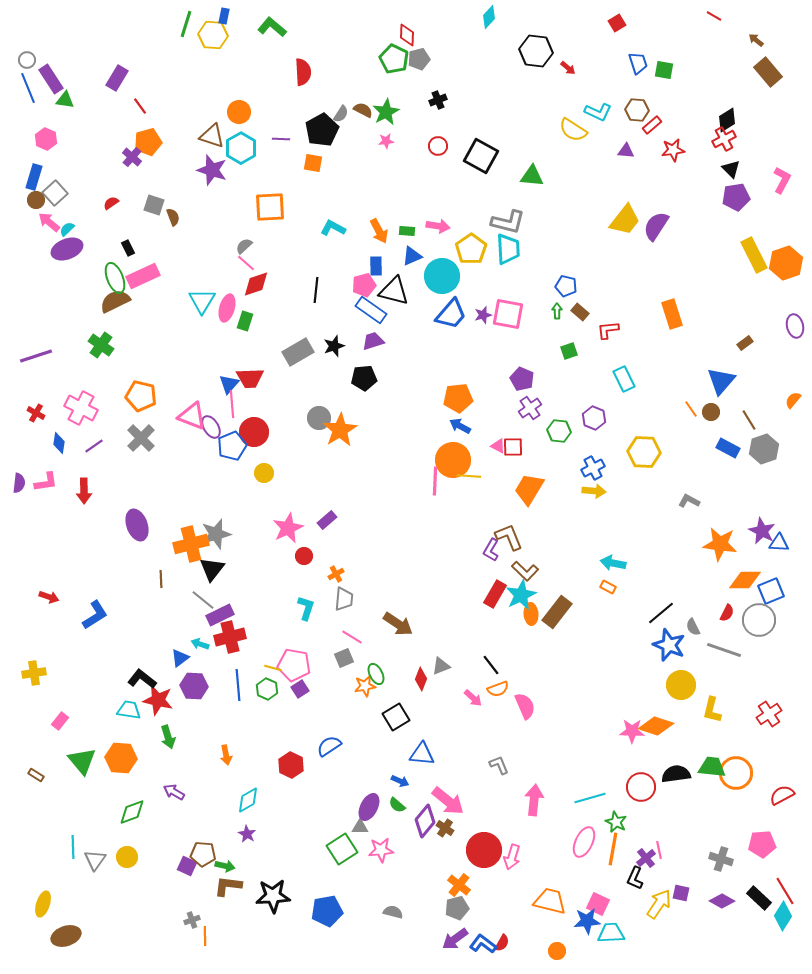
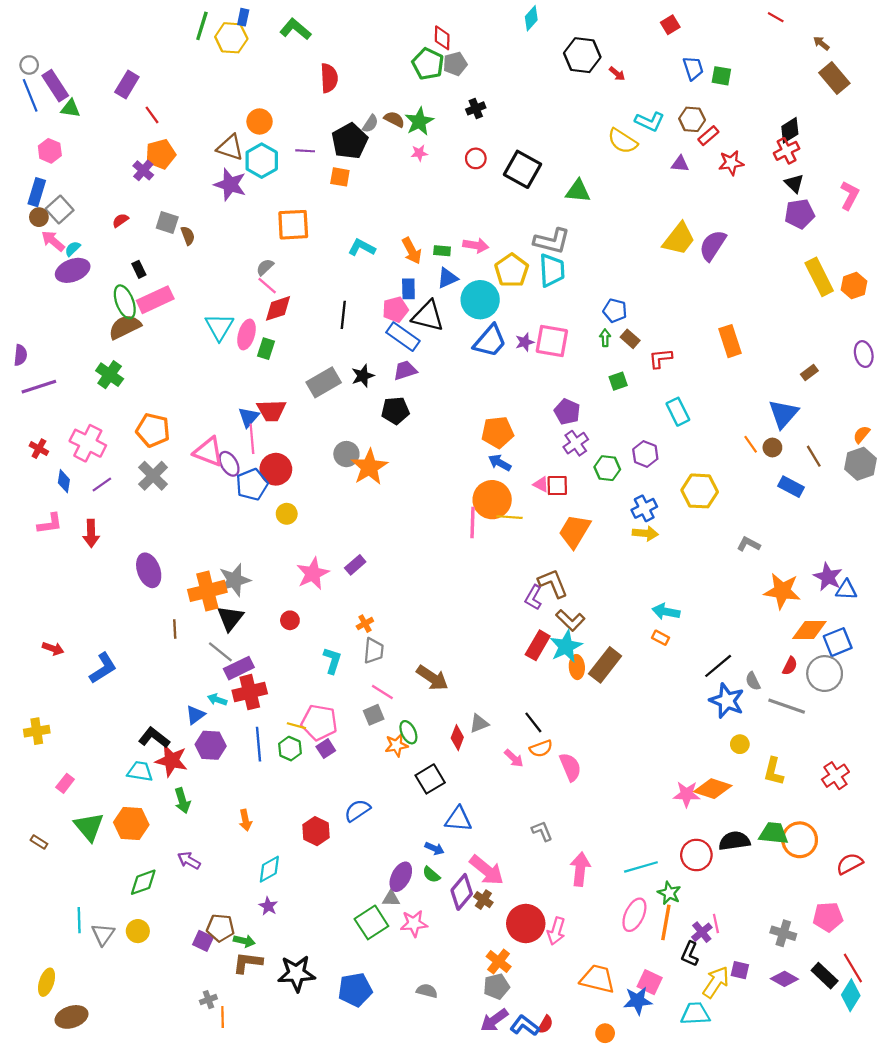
orange hexagon: (786, 263) -> (854, 286), size x0.7
gray hexagon: (764, 449) -> (860, 464), moved
purple semicircle: (19, 483) -> (20, 355), moved
red circle: (304, 556) -> (290, 620), moved
yellow circle: (681, 685) -> (740, 744), size x0.6
cyan trapezoid: (611, 933) -> (695, 1014), moved

